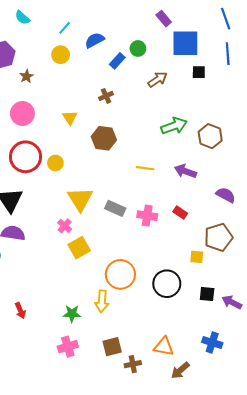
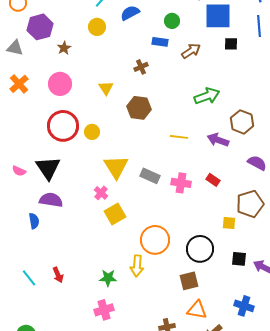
blue rectangle: (117, 61) -> (160, 42), moved, turned 56
brown hexagon: (210, 136) -> (242, 122), moved
brown square: (112, 347) -> (189, 281), moved

